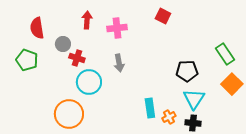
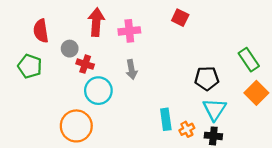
red arrow: (87, 20) -> (96, 22), size x1.4

